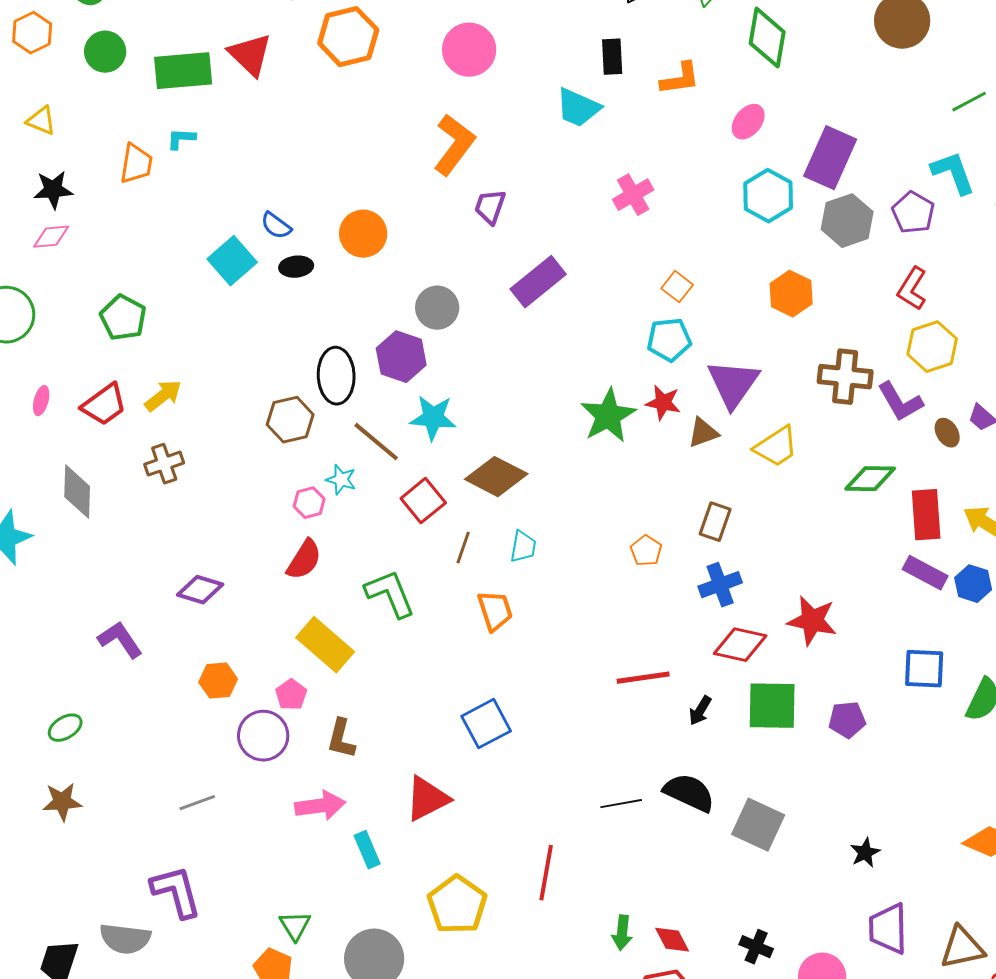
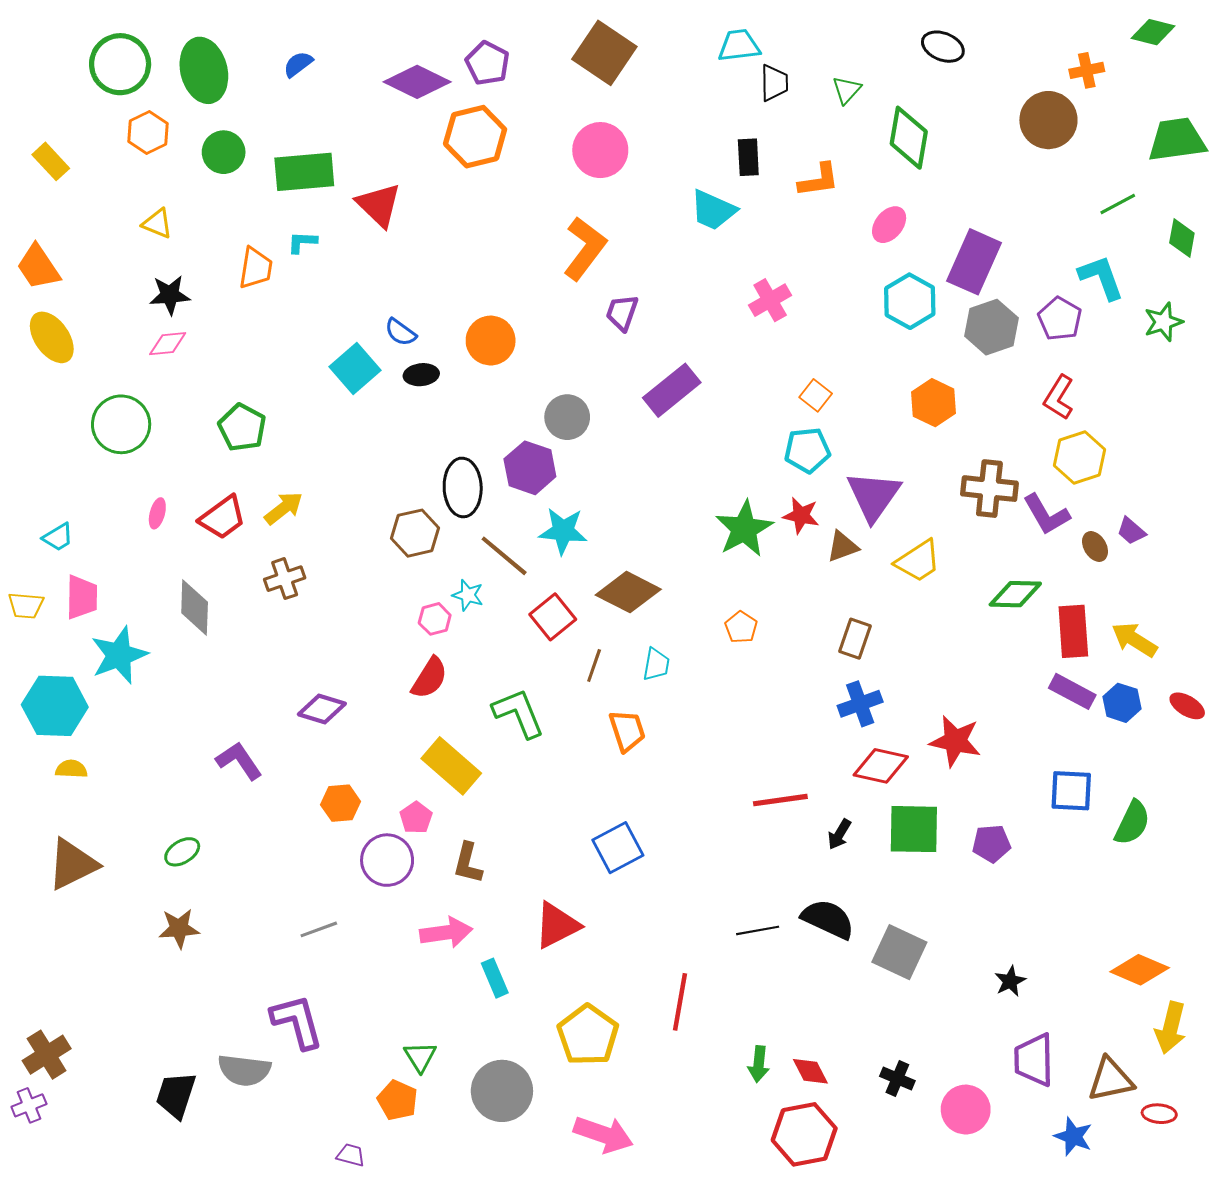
red triangle: (250, 55) -> (379, 205), moved
orange pentagon: (646, 551) -> (741, 627), moved

